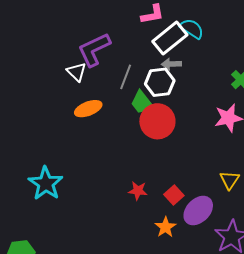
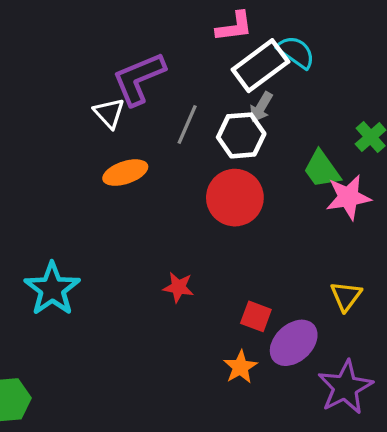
gray arrow: (171, 64) -> (261, 107), turned -60
green trapezoid: (142, 103) -> (322, 169), moved
red star: (138, 191) -> (178, 287), moved
red square: (174, 195) -> (256, 316), turned -30

